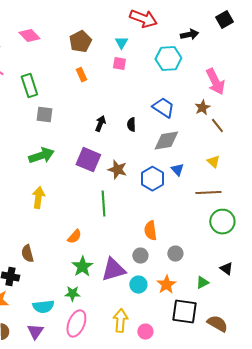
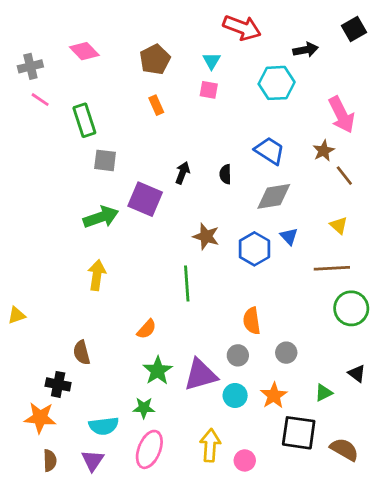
purple square: (88, 160) -> (145, 199), moved

